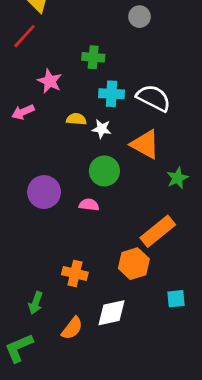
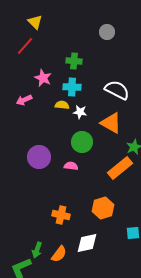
cyan cross: (111, 94) -> (72, 87), moved
orange rectangle: (158, 231) -> (120, 168), moved
green arrow: (36, 303) -> (37, 250), moved

